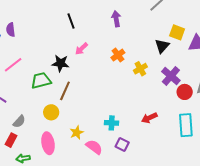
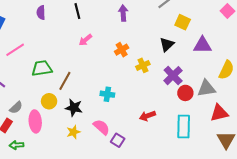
purple semicircle: (11, 30) -> (41, 13), moved
yellow square: (177, 32) -> (183, 22), moved
black star: (61, 63) -> (74, 108), moved
cyan cross: (112, 123) -> (107, 94), moved
yellow star: (77, 133) -> (73, 132), moved
pink ellipse: (48, 143) -> (35, 121), moved
pink semicircle: (94, 147) -> (102, 127), moved

